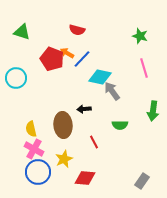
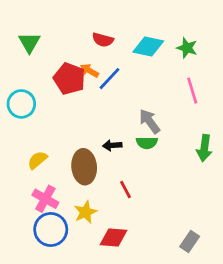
green triangle: (22, 32) -> (29, 43), turned 42
cyan diamond: (100, 77) -> (148, 47), moved
green semicircle: (120, 125) -> (147, 143), moved
yellow semicircle: (31, 129) -> (37, 160), moved, turned 63

